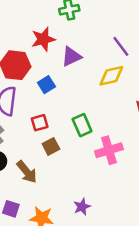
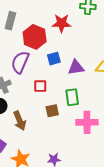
purple triangle: (71, 57) -> (76, 67), moved
brown square: (51, 146) -> (52, 111), moved

